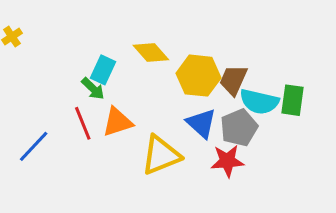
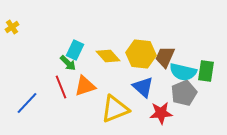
yellow diamond: (151, 52) -> (108, 56), moved
gray pentagon: (239, 128) -> (184, 93), moved

